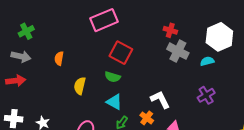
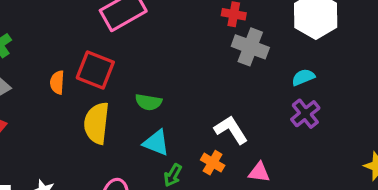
red square: (121, 53) -> (95, 70), moved
cyan semicircle: (207, 61) -> (303, 77), moved
yellow semicircle: (80, 86) -> (97, 123), size x1.4

